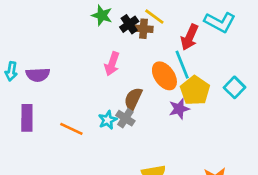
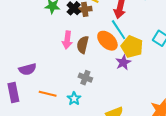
purple semicircle: (38, 75) -> (27, 69), moved
brown semicircle: (133, 99) -> (83, 45), moved
cyan star: (108, 120) -> (74, 99), moved

